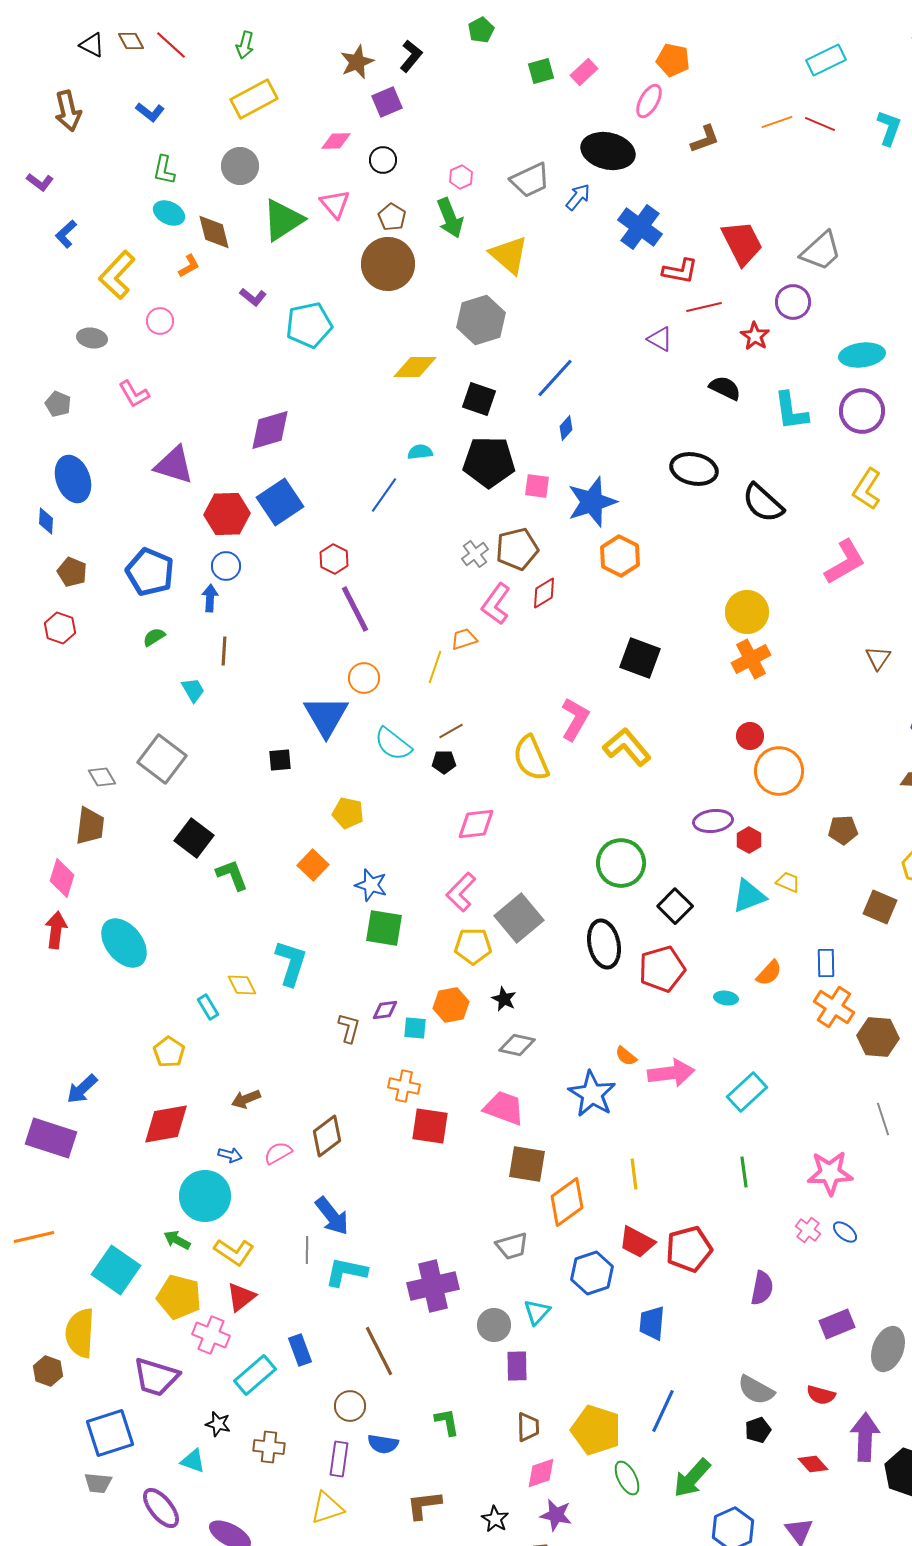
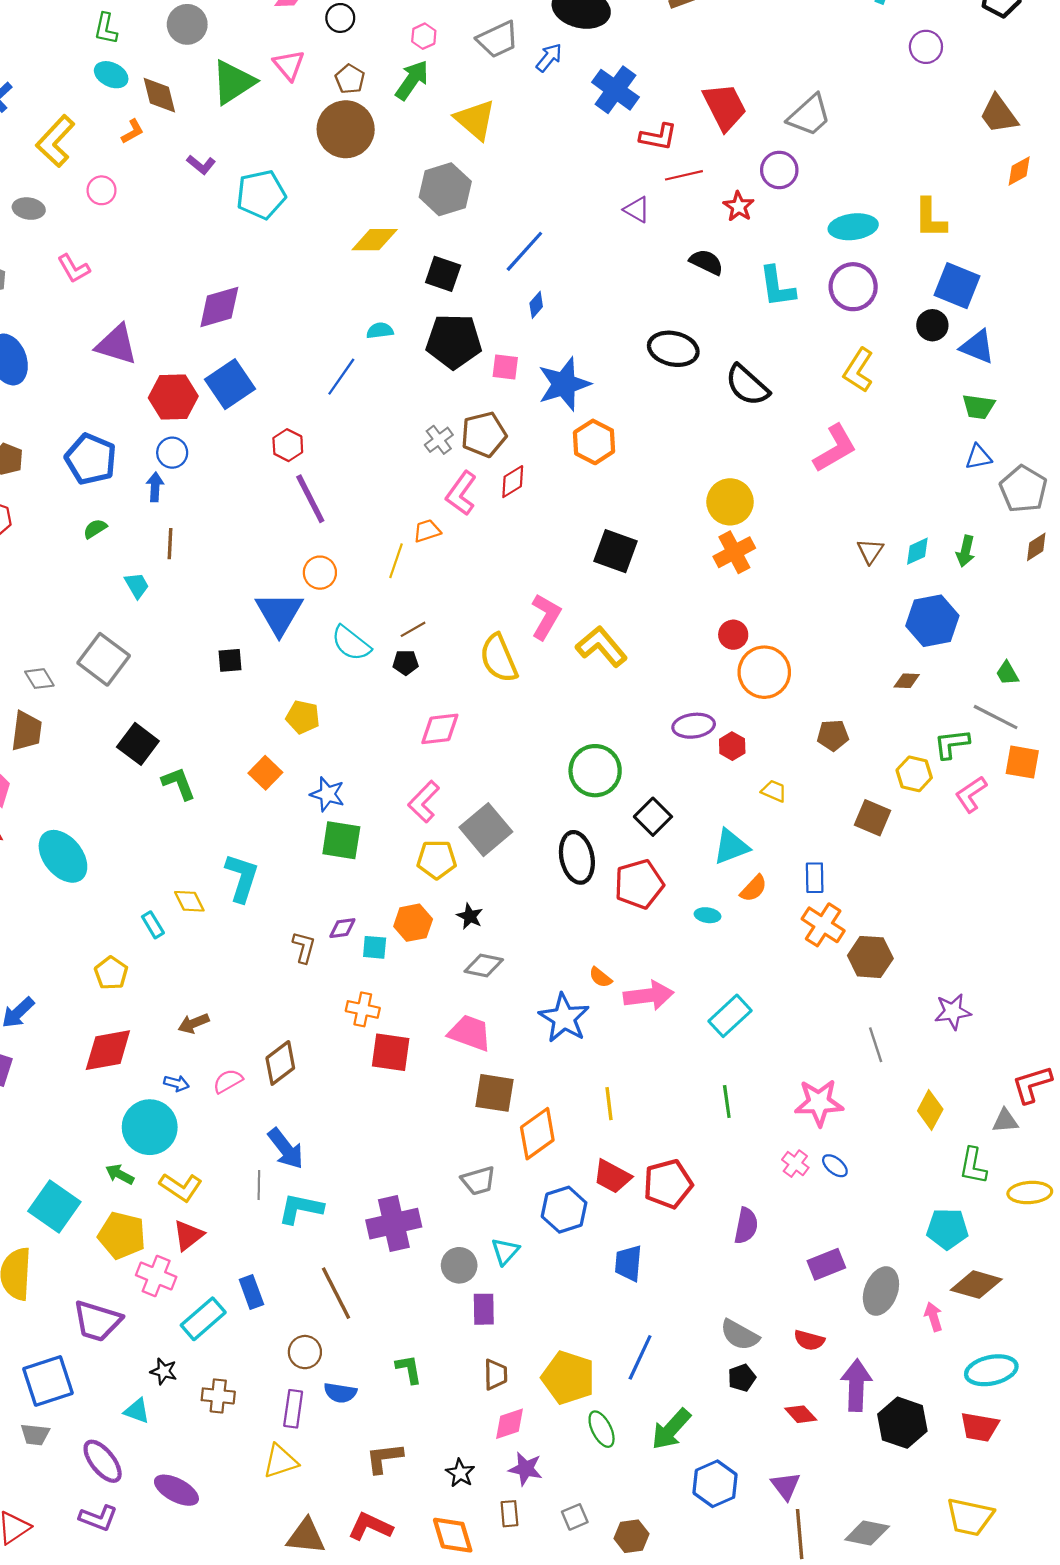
green arrow: (450, 218) -> (412, 80), turned -123
cyan triangle: (749, 896) -> (731, 847), moved

